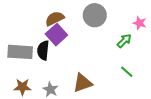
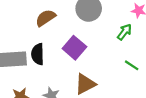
purple square: (56, 35) -> (74, 48), moved

